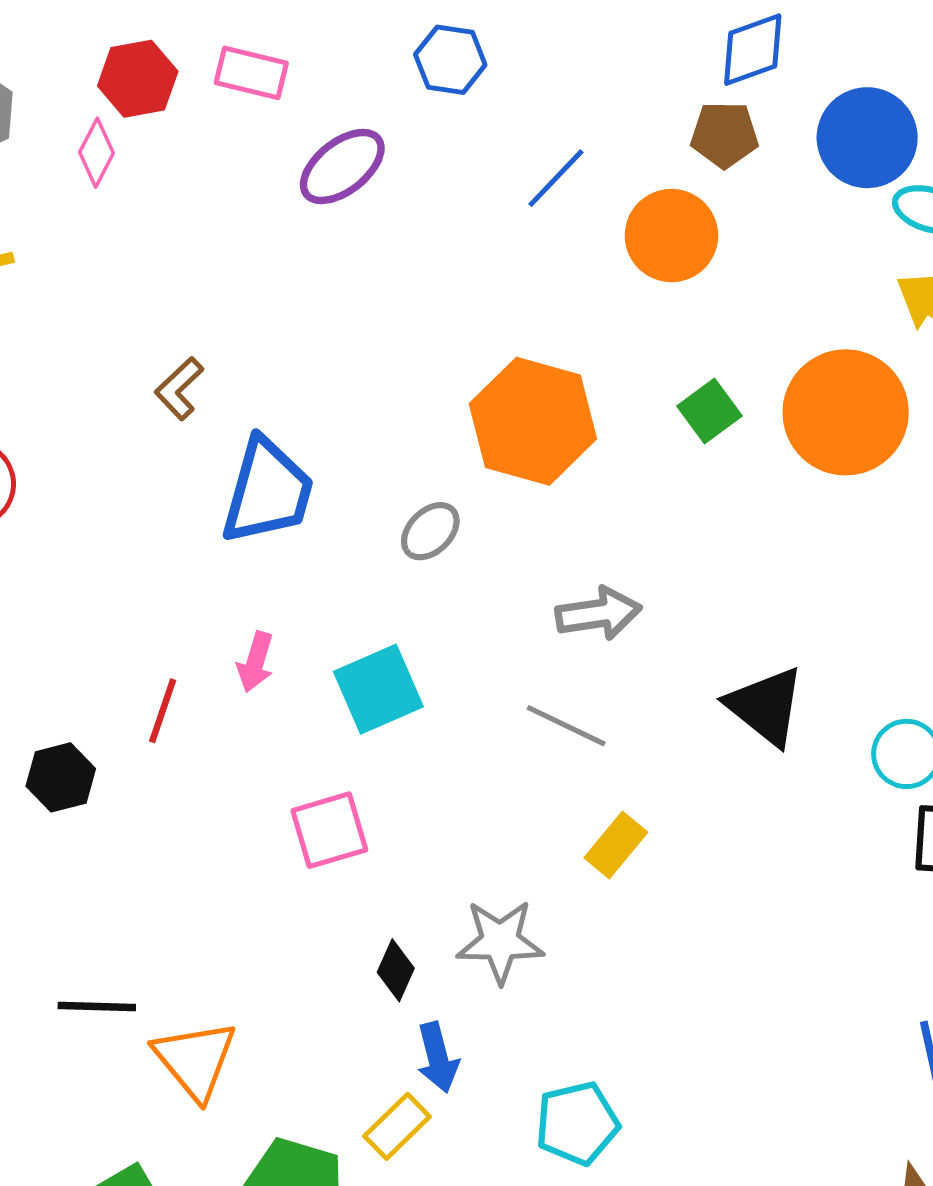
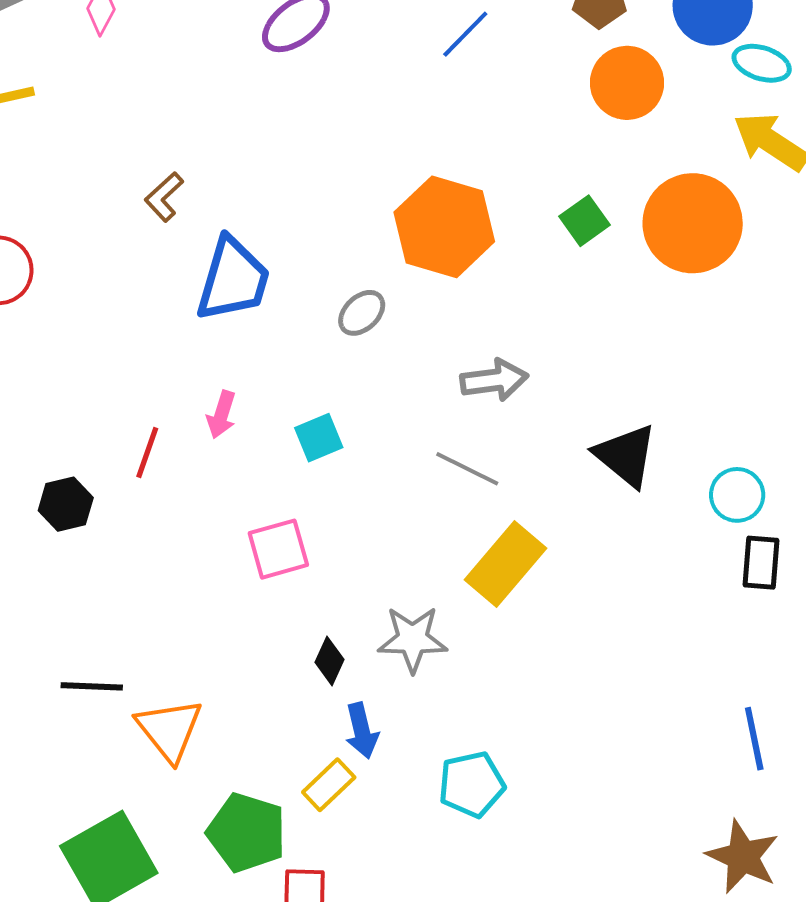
orange circle: (671, 236) -> (627, 83), moved
cyan square: (378, 689) -> (319, 438), size x0.7
yellow rectangle: (616, 845) -> (505, 564), size x1.6

